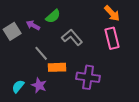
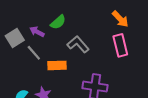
gray line: (41, 53) -> (34, 53), moved
orange rectangle: (57, 67) -> (57, 65), moved

